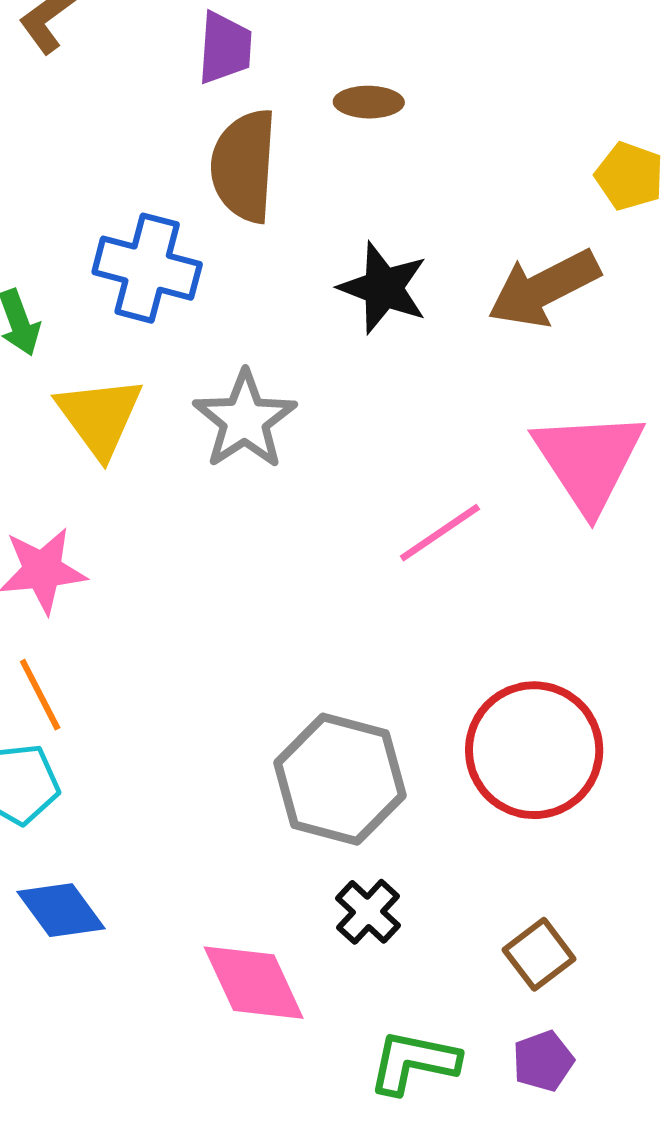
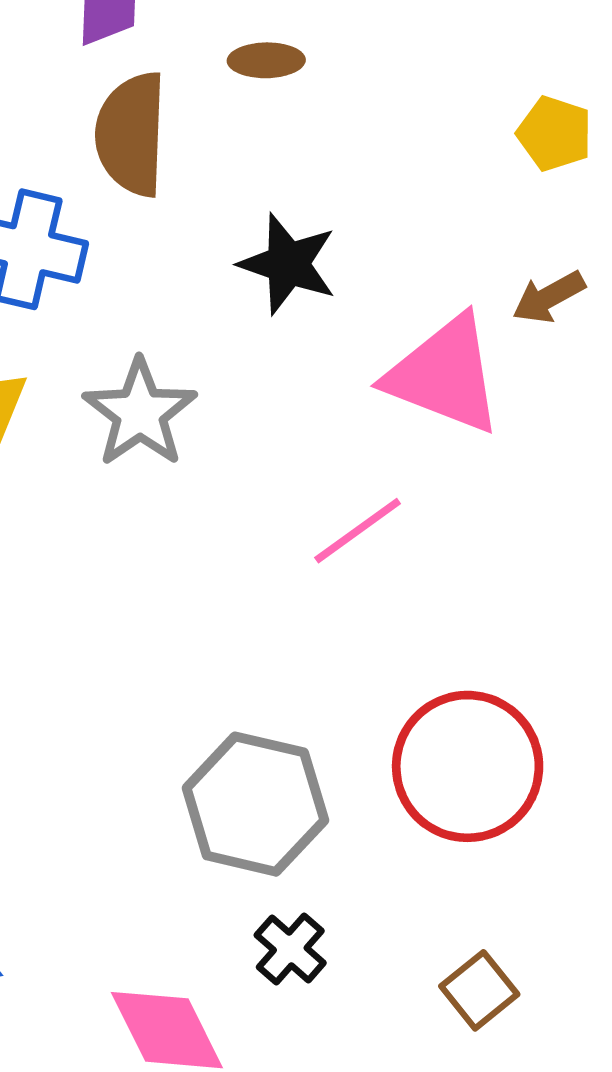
brown arrow: (544, 288) -> (549, 297), moved, size x0.6
pink triangle: (589, 461) -> (444, 375), moved, turned -34

